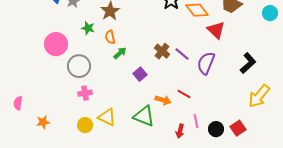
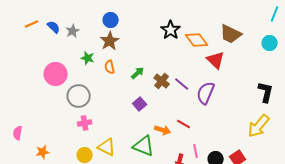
green arrow: (120, 53) -> (138, 73), moved
black L-shape: (248, 63) -> (266, 92), moved, turned -35

